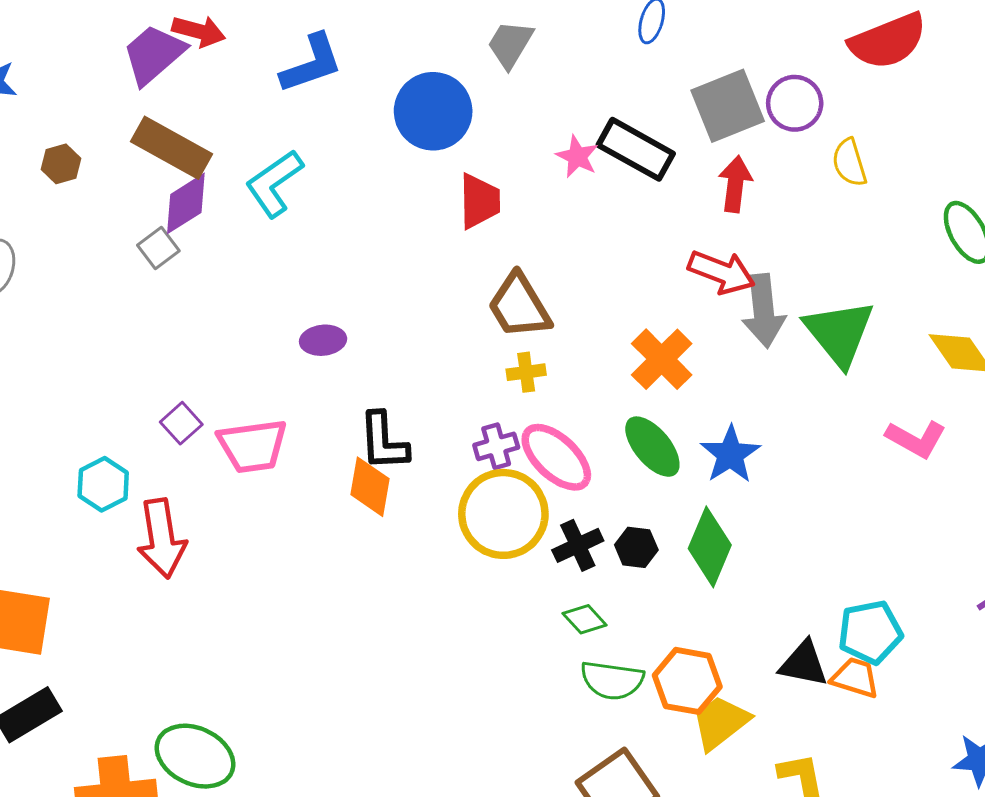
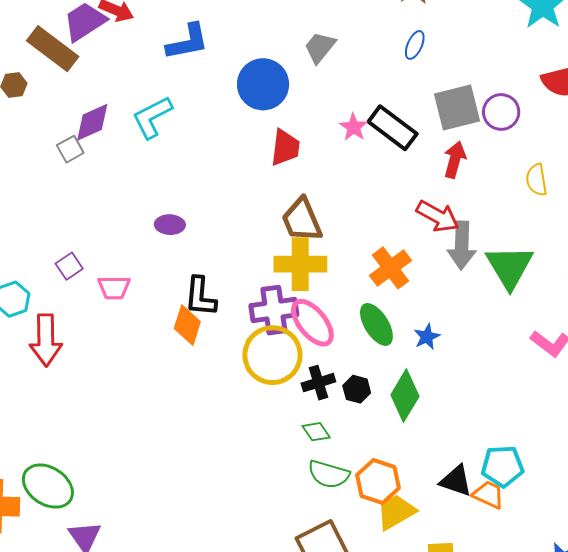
brown rectangle: (172, 148) -> (53, 49), moved
yellow semicircle: (849, 163) -> (537, 180), moved
yellow cross: (526, 372) -> (300, 264), size x2.0
pink trapezoid: (253, 446) -> (114, 288), size x0.7
purple cross: (496, 446) -> (274, 310), size x1.6
blue star: (730, 454) -> (427, 337), size x0.7

